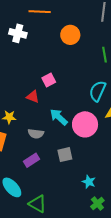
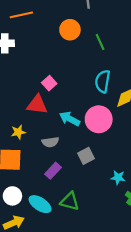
orange circle: (70, 35) -> (70, 30), moved
red triangle: (33, 97) -> (37, 105), size x1.5
green triangle: (38, 204) -> (70, 201), moved

